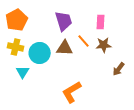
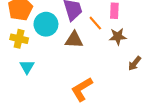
orange line: (84, 41) -> (95, 23), moved
cyan circle: (40, 53) -> (46, 24), moved

